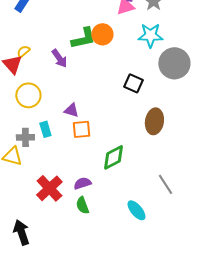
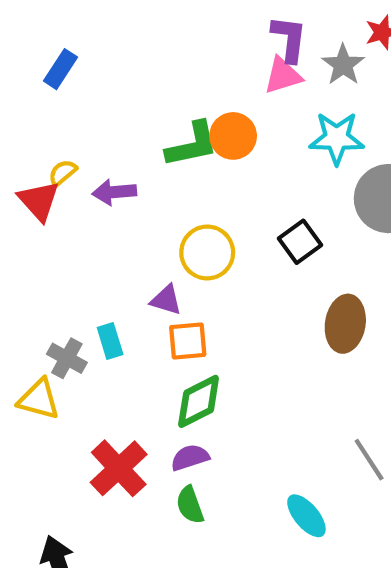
purple arrow: (59, 58) -> (114, 192), moved, turned 120
black square: (133, 83) -> (300, 242), turned 30
yellow circle: (28, 95) -> (207, 252), moved
gray cross: (25, 137) -> (67, 358), turned 30
green diamond: (113, 157) -> (199, 401), moved

